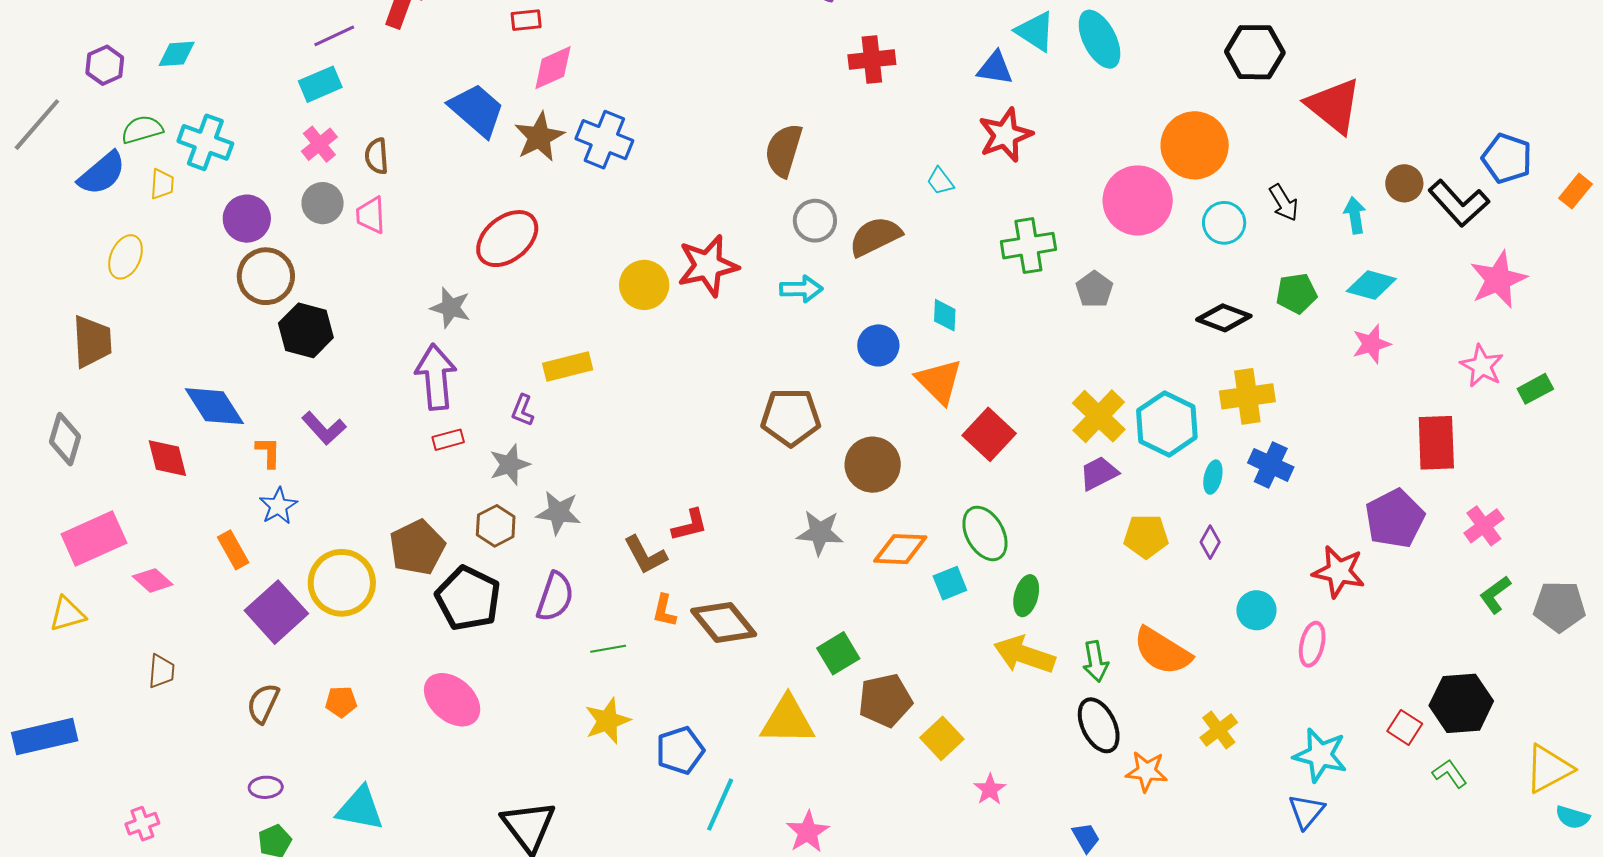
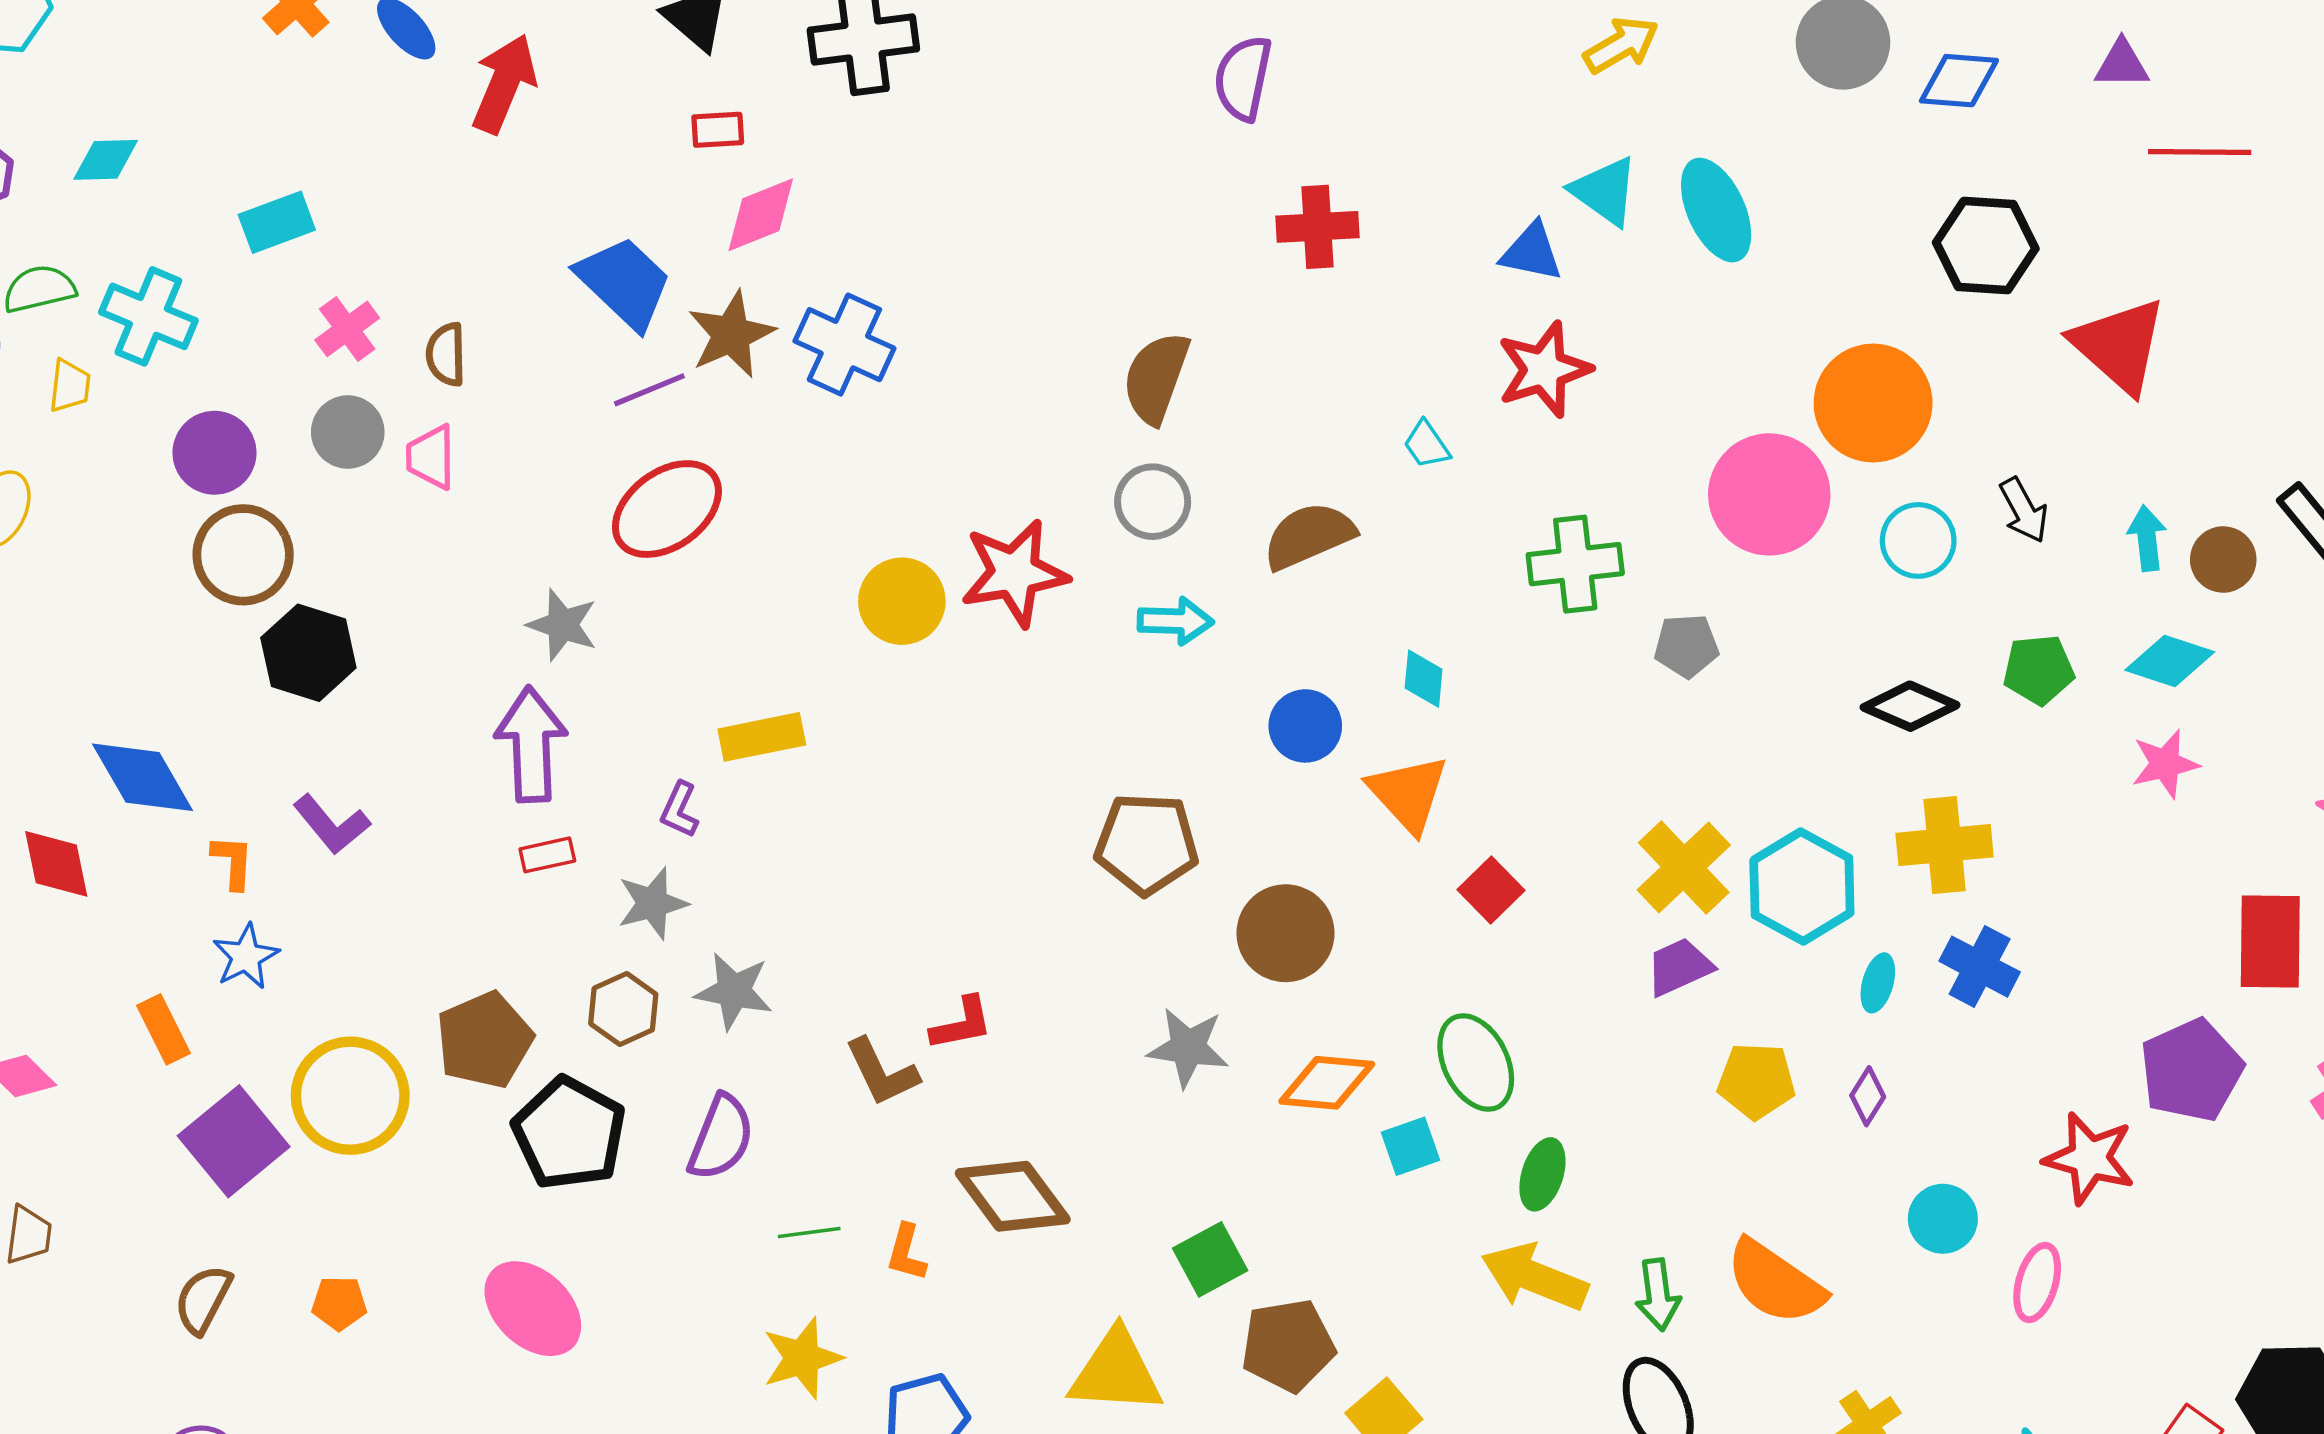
purple line: (334, 36) -> (649, 390), moved
cyan rectangle: (320, 84) -> (277, 222), moved
brown circle: (1404, 183) -> (2223, 559), moved
gray circle: (815, 221) -> (1153, 502), moved
gray pentagon: (1094, 289) -> (1686, 646), turned 30
red square: (989, 434) -> (1491, 890), size x0.7
orange L-shape: (664, 611) -> (906, 1253), moved

